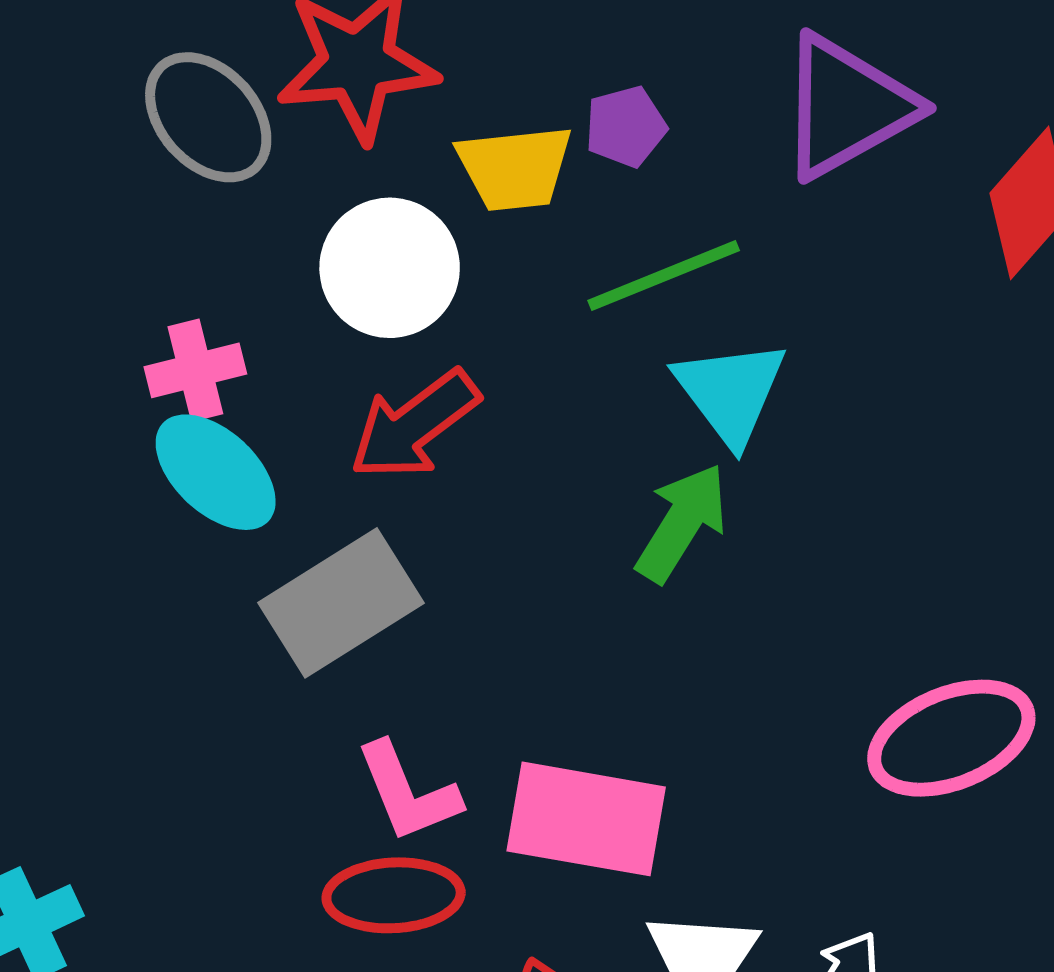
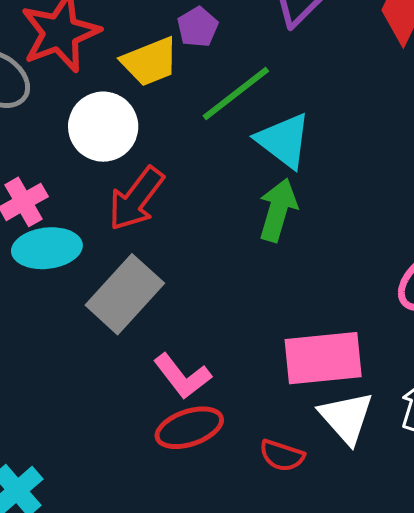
cyan ellipse: (216, 472) -> (47, 248), turned -34
pink rectangle: (586, 819) -> (323, 358), moved

